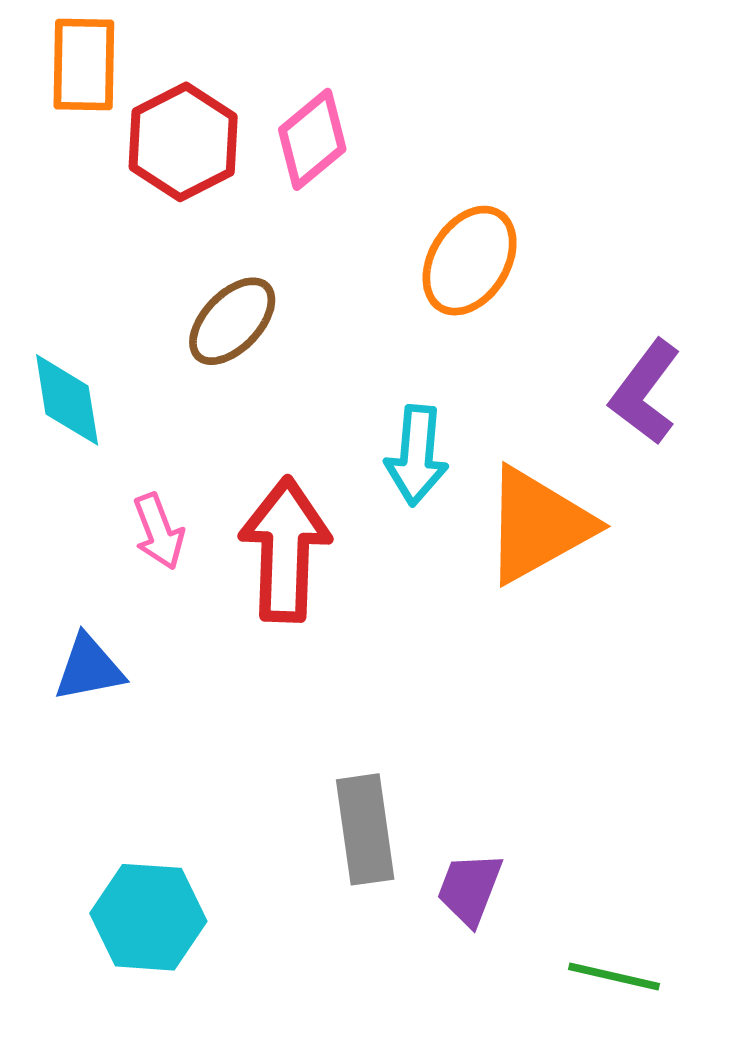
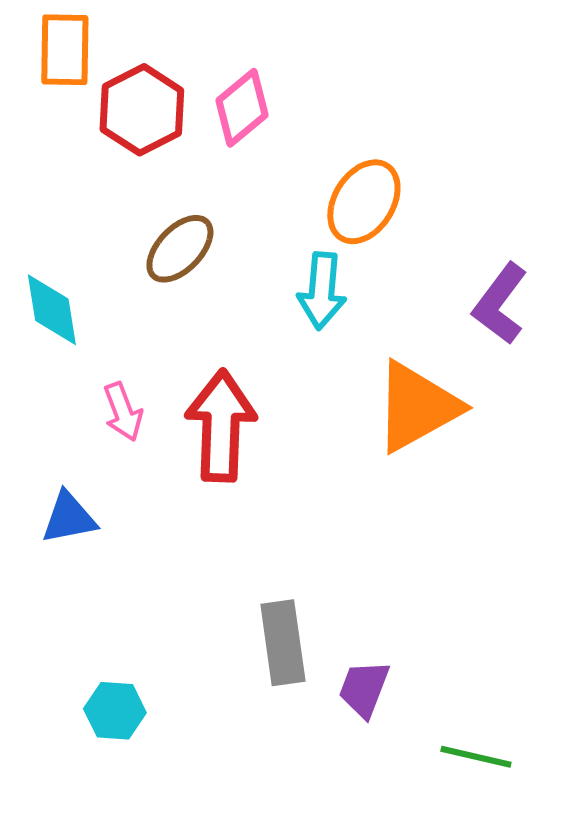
cyan arrow: (417, 455) -> (322, 291), moved
cyan hexagon: (148, 917) -> (115, 711), size x0.7

